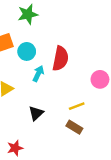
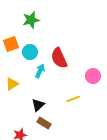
red semicircle: (60, 58) -> (59, 58), turned 145
brown rectangle: (74, 127) -> (44, 123), moved

